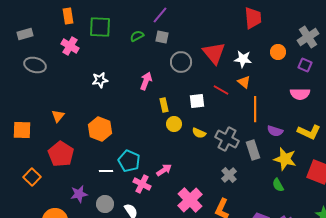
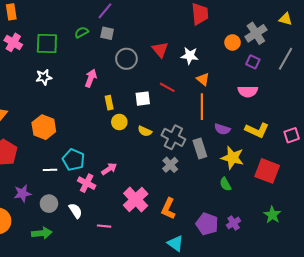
green square: (100, 27) -> (47, 43), moved
orange circle: (278, 52) -> (232, 42), moved
red triangle: (214, 53) -> (160, 50), size x0.7
orange triangle: (244, 82) -> (203, 79), moved
gray cross: (229, 175) -> (170, 165), moved

